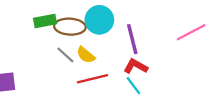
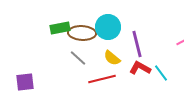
yellow semicircle: (86, 55) -> (112, 58), moved
cyan line: (133, 86) -> (161, 73), moved

